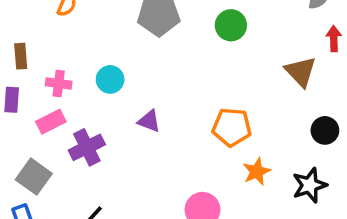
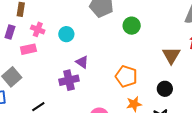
green circle: (231, 25) -> (132, 26), moved
black circle: (325, 130) -> (165, 89), moved
purple cross: (87, 147) -> (69, 80), moved

